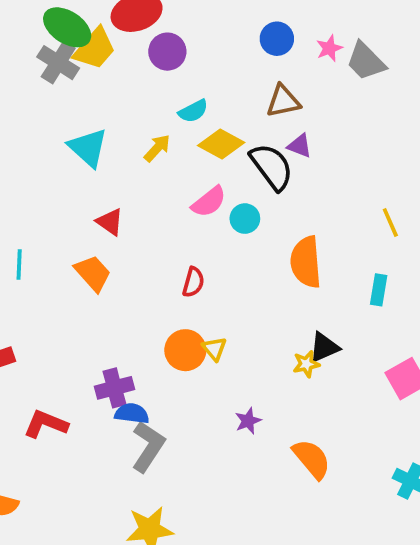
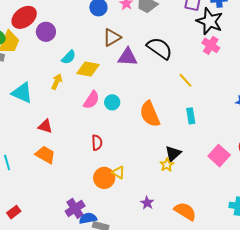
purple triangle: (300, 146) -> (128, 57), size x1.5
black semicircle: (272, 167) -> (160, 48), moved

